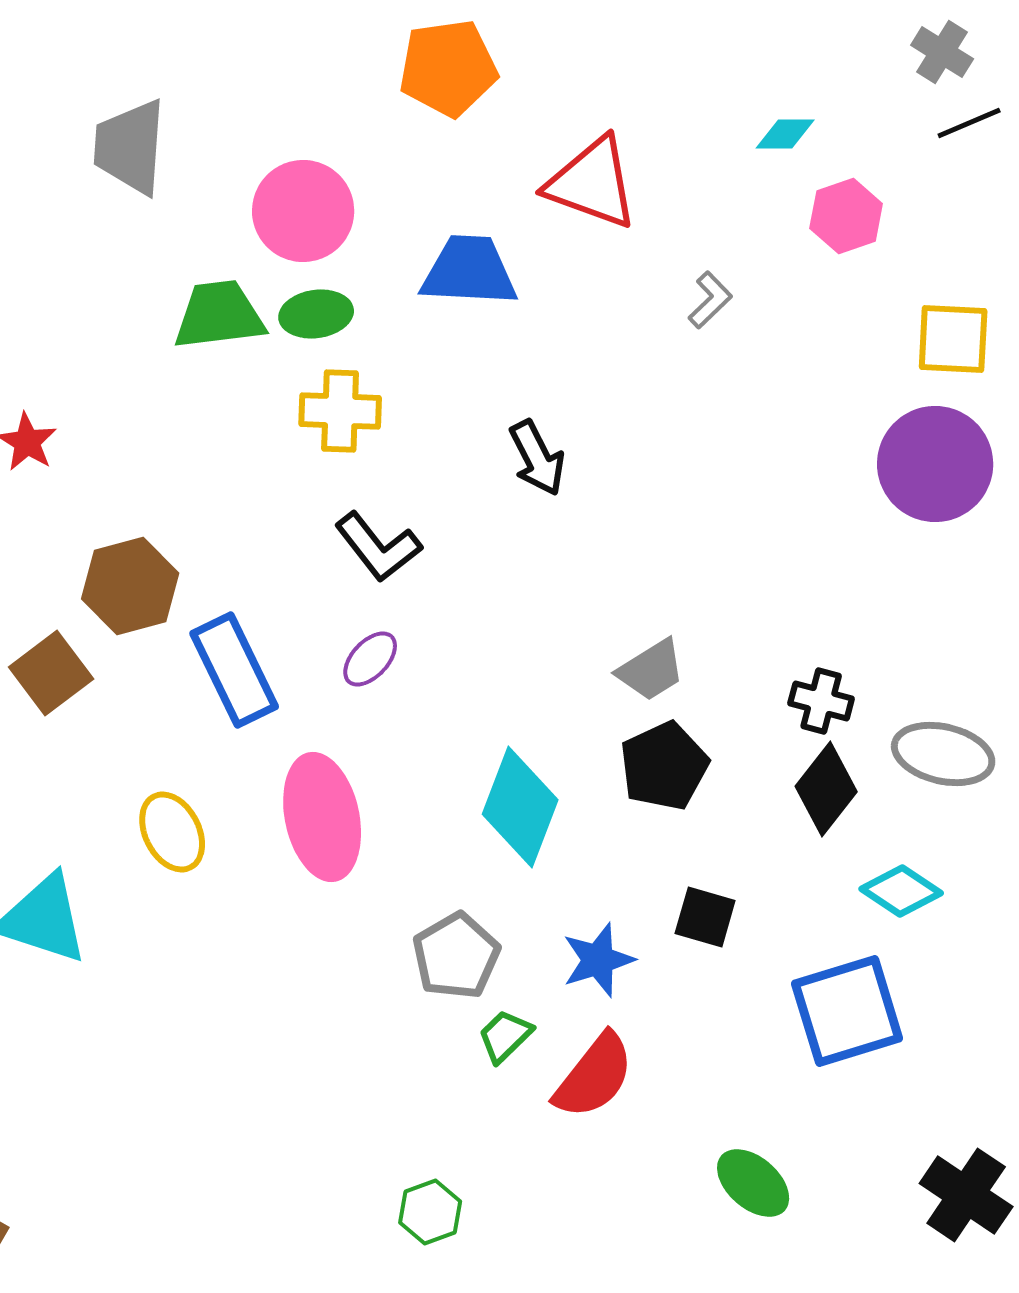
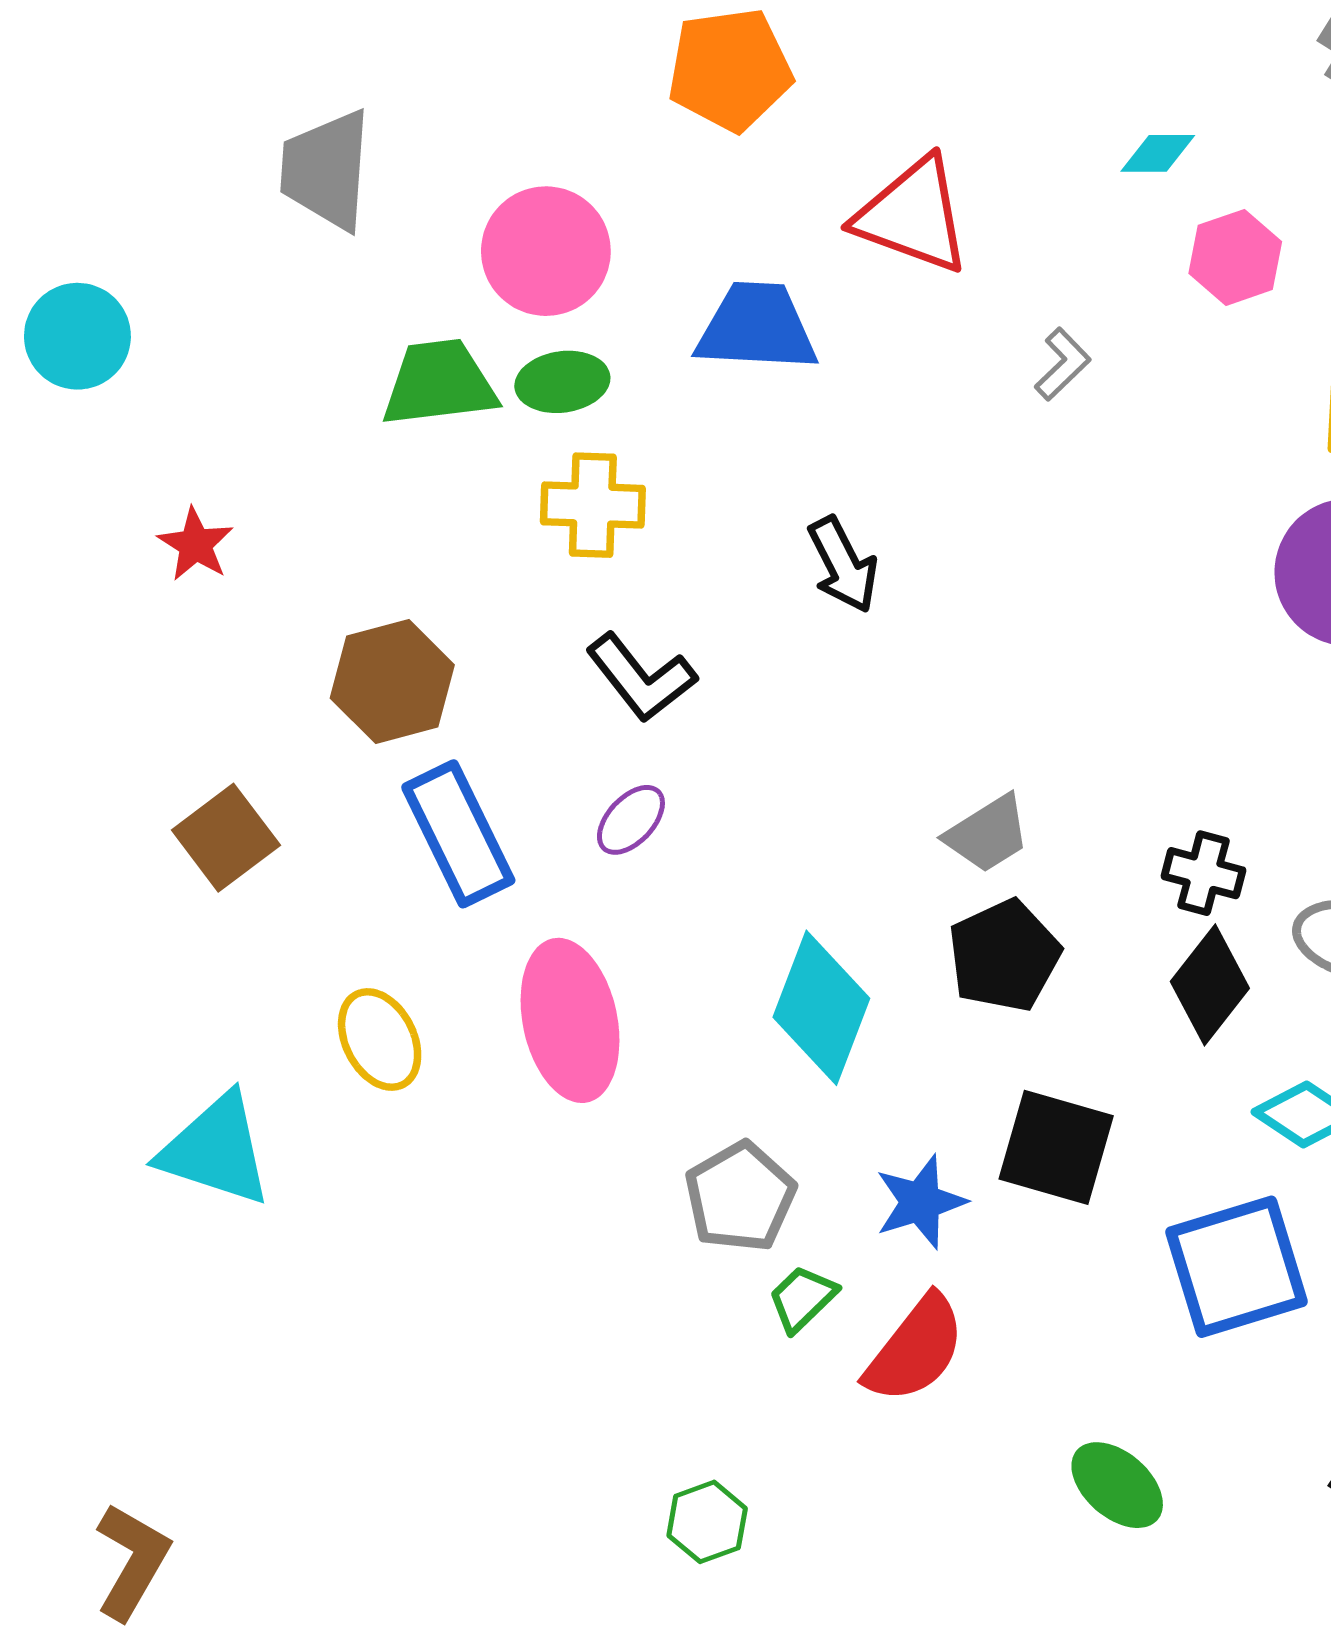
brown hexagon: (130, 586) -> (392, 681), moved
black square: (705, 917) -> (1056, 1147), size x1.5

